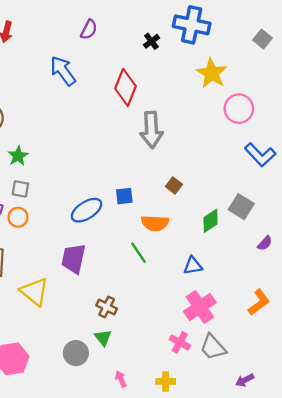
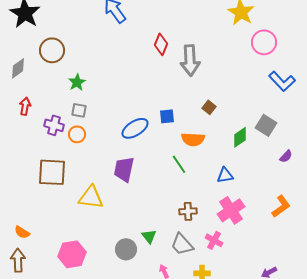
red diamond: (125, 87) -> (161, 44), moved, size x0.7
yellow triangle: (35, 292) -> (91, 197), turned -32
brown cross: (107, 307) -> (188, 211), moved, turned -30
gray trapezoid: (213, 347) -> (182, 244), moved

